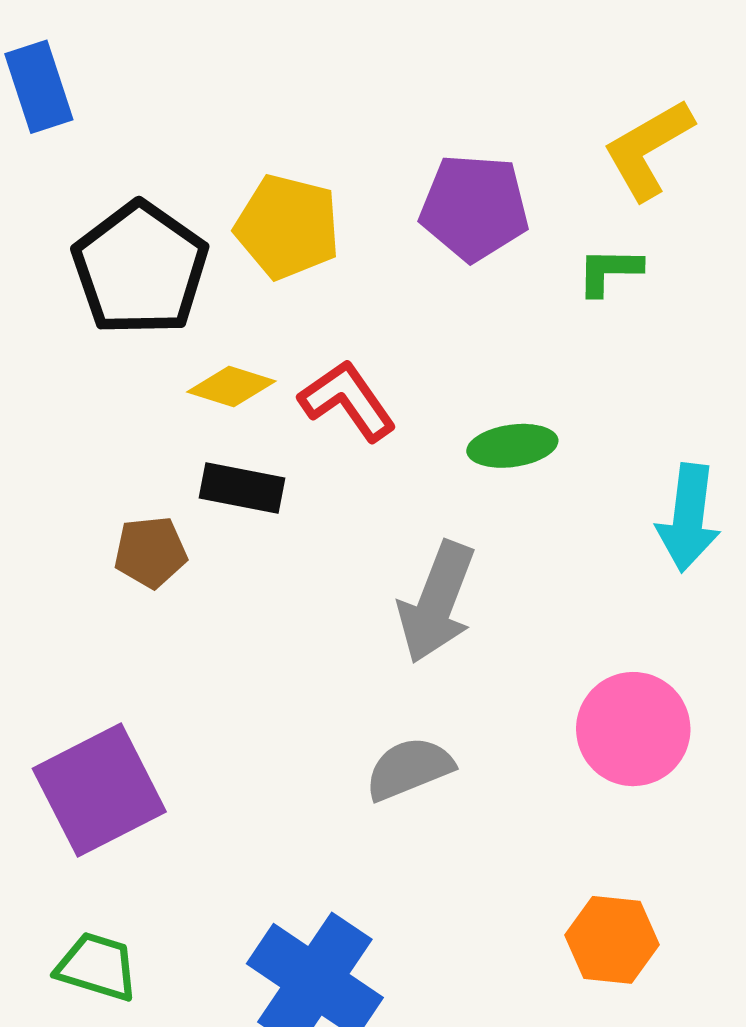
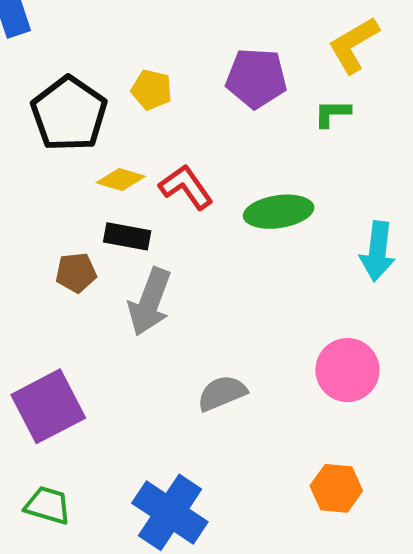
yellow pentagon: (287, 227) -> (152, 90), size x0.7
green ellipse: (512, 446) -> (279, 212), size x1.4
gray arrow: (437, 602) -> (150, 302), moved

